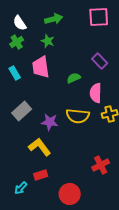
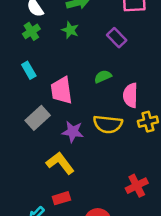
purple rectangle: (100, 61) -> (117, 38), moved
pink trapezoid: (41, 67) -> (61, 90), moved

